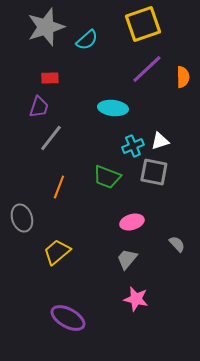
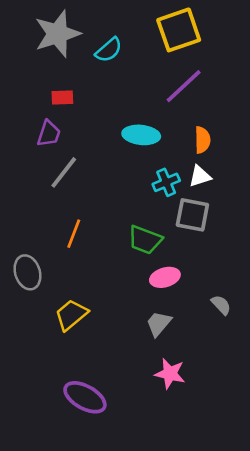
orange semicircle: (183, 77) -> (202, 140), moved
green trapezoid: (107, 177) -> (145, 240), moved

